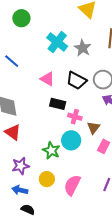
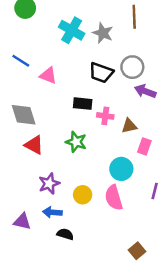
pink triangle: (47, 79) -> (48, 75), moved
brown triangle: (93, 128) -> (129, 126), turned 48
cyan circle: (71, 140) -> (121, 169), moved
green star: (51, 150) -> (76, 142), moved
pink semicircle: (72, 185) -> (114, 198), turned -35

